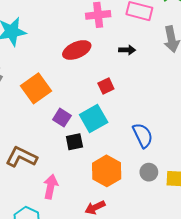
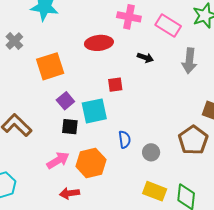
blue semicircle: (143, 135) -> (125, 139), moved, size x0.7
gray circle: (149, 172) -> (151, 152), moved
pink arrow: (51, 187) -> (58, 160), moved, turned 30

